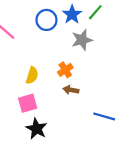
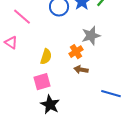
gray star: (82, 40) -> (91, 36), moved

